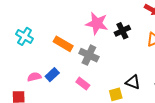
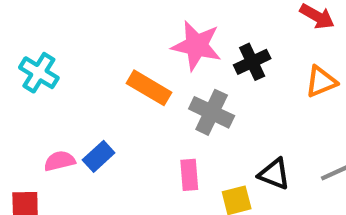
orange rectangle: (63, 44) -> (149, 88), moved
gray cross: (89, 55) -> (212, 112), moved
pink rectangle: (83, 84) -> (189, 175), moved, turned 48

